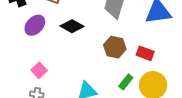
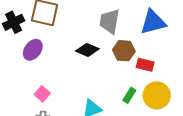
black diamond: (72, 26) -> (87, 50), moved
brown hexagon: (115, 47) -> (124, 51), moved

